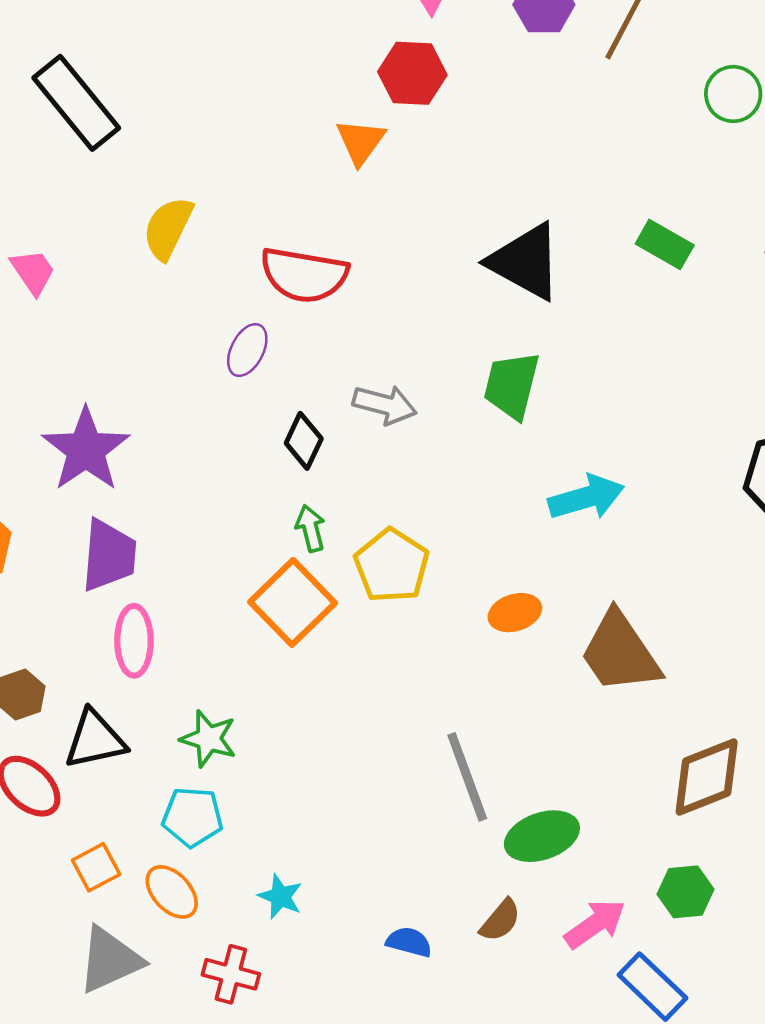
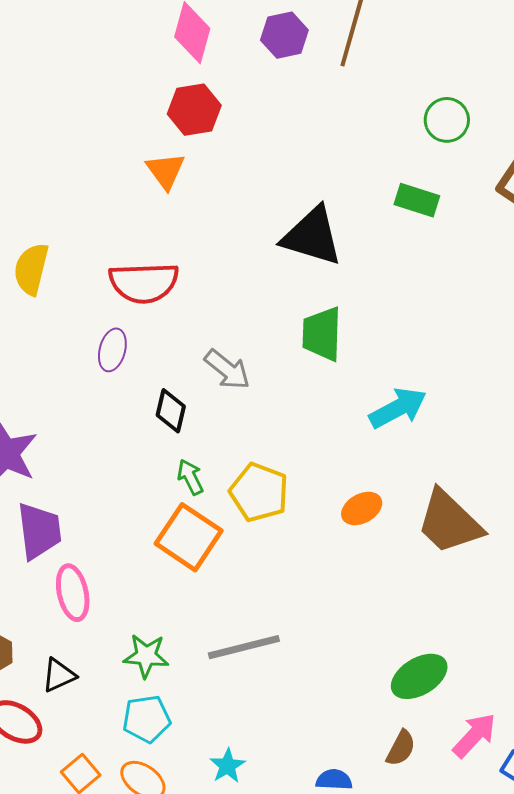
green circle: (733, 94) -> (447, 120), moved
gray arrow: (385, 405) -> (227, 370), turned 36
black triangle: (95, 740) -> (59, 675), size x0.7
gray line: (467, 777) -> (244, 647), moved, turned -72
cyan star: (280, 897) -> (227, 766), turned 30

